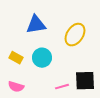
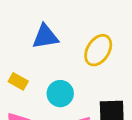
cyan circle: (42, 58) -> (60, 94), moved

